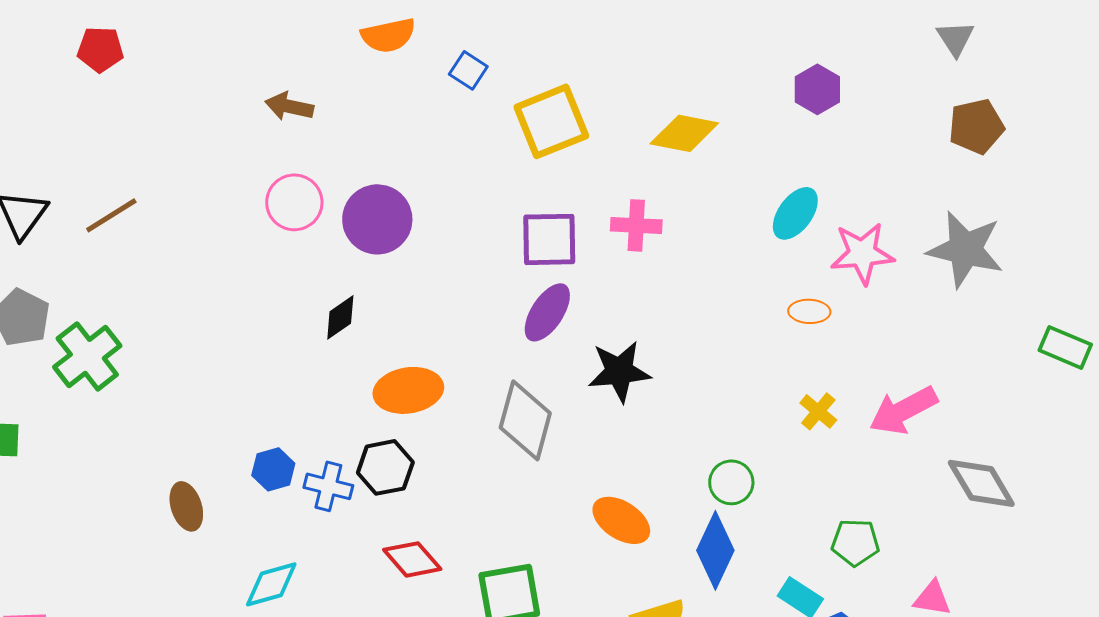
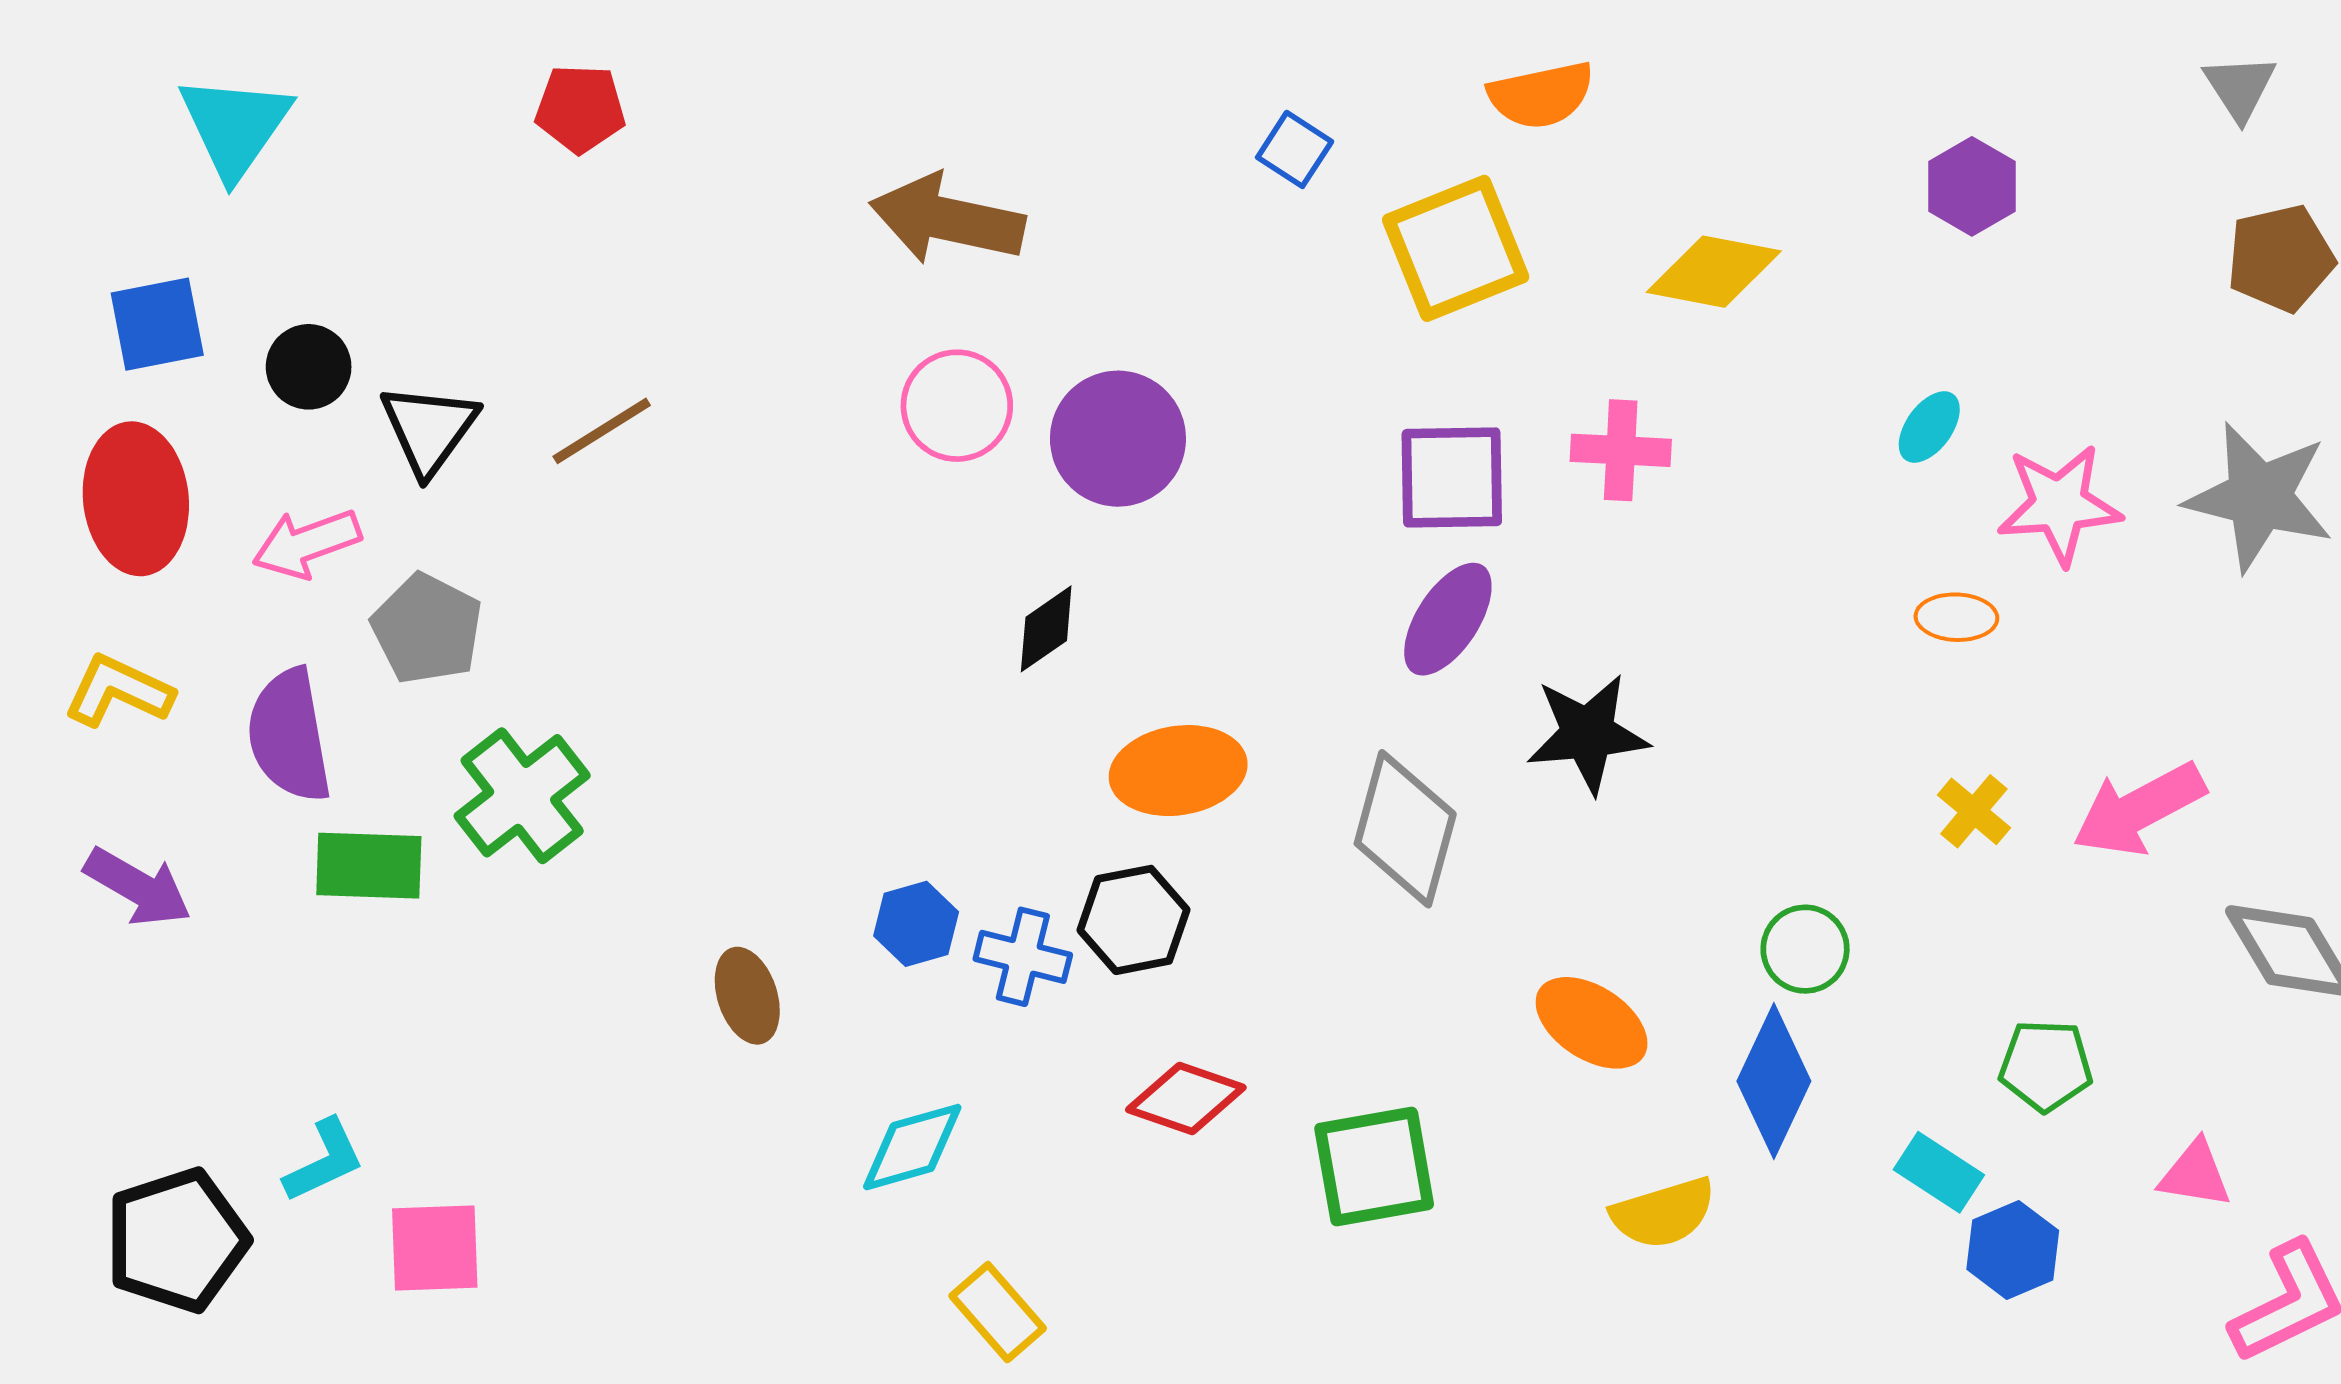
orange semicircle: (388, 35) -> (1541, 95), moved
brown arrow: (289, 106) -> (947, 219), size x1.6
cyan ellipse: (795, 213) -> (1929, 427), size x0.7
green cross: (87, 356) -> (522, 796), moved
red diamond: (412, 559) -> (1186, 1099), turned -30

